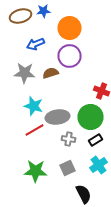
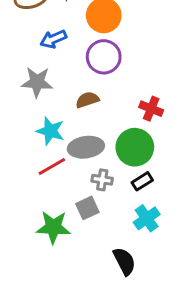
brown semicircle: (50, 73) -> (87, 100), moved
gray square: (68, 168) -> (87, 208), moved

